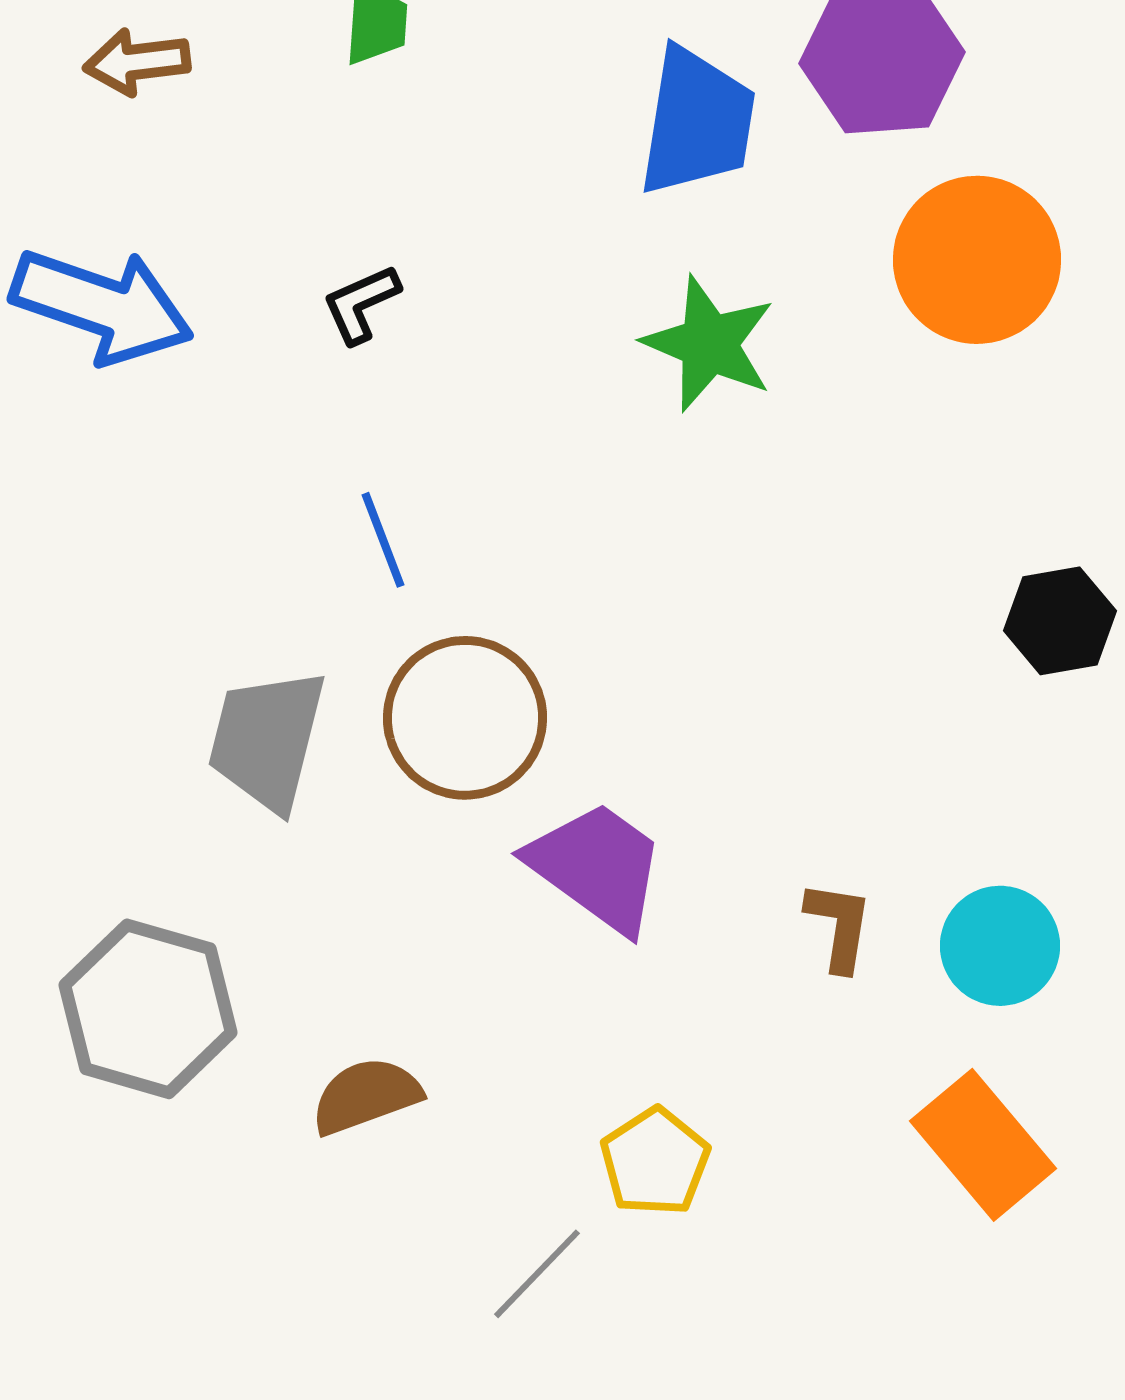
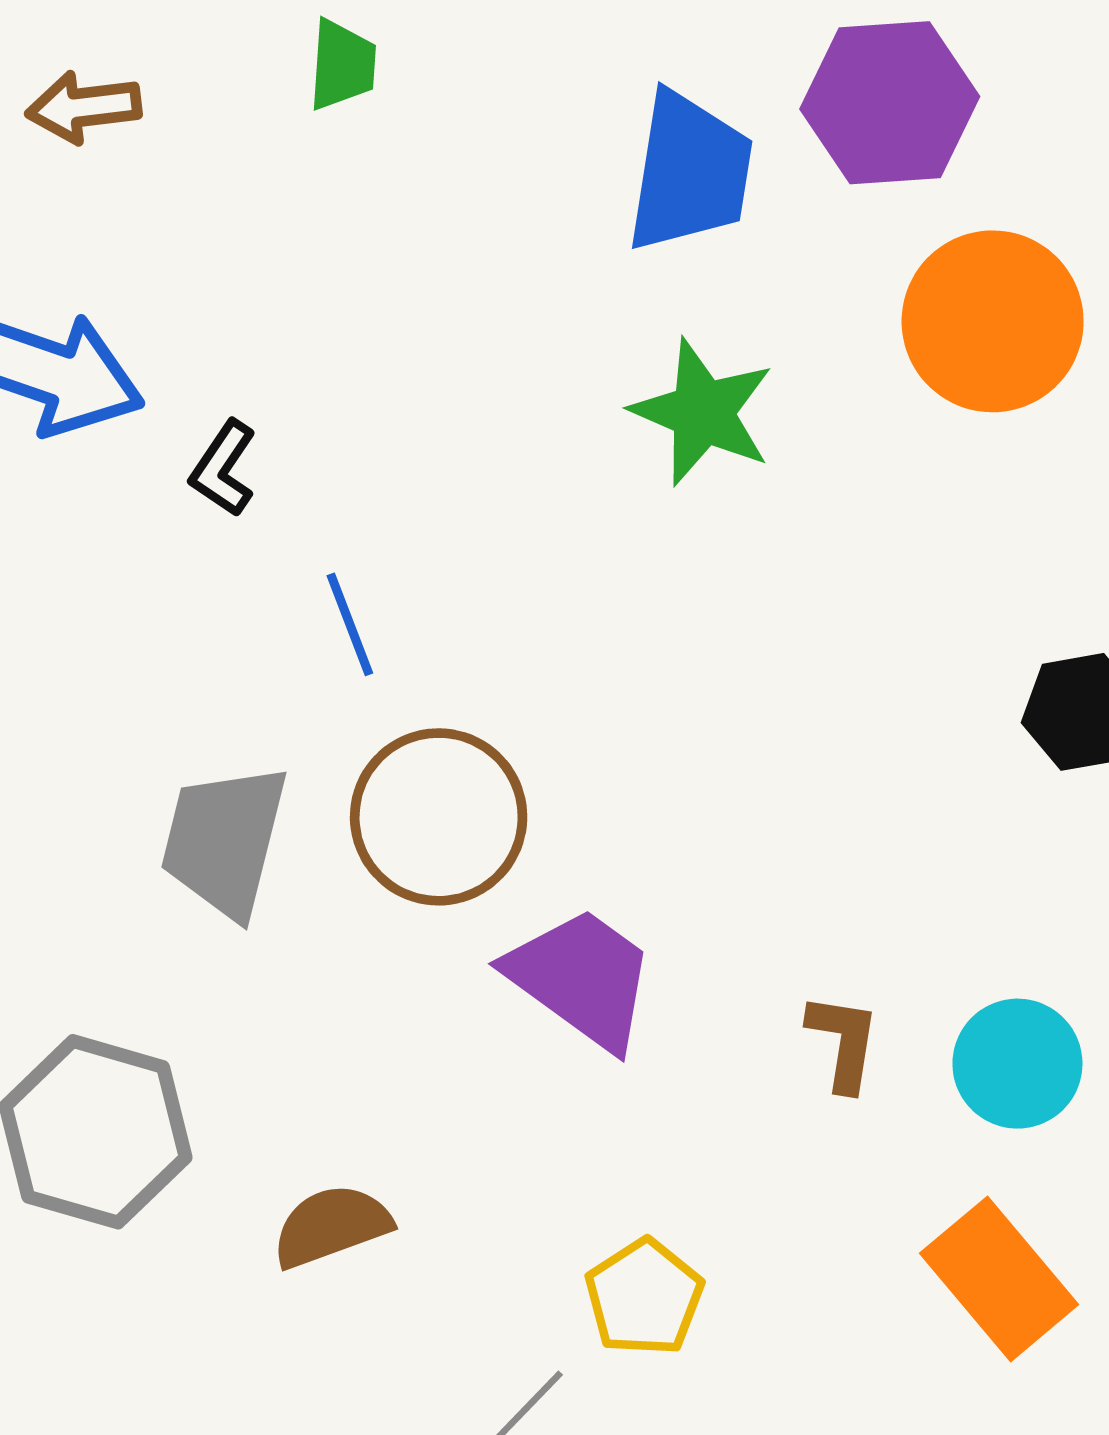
black L-shape: (361, 304) -> (223, 469), moved, turned -32

